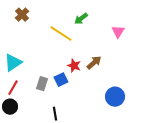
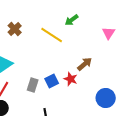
brown cross: (22, 15) -> (15, 29), moved
red star: (74, 66) -> (71, 79), moved

